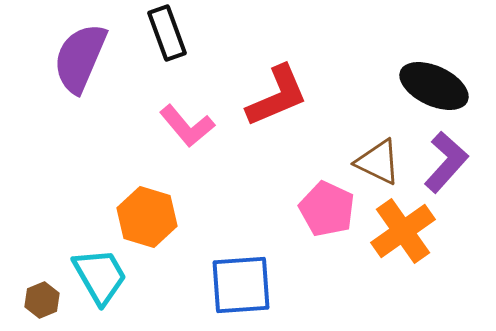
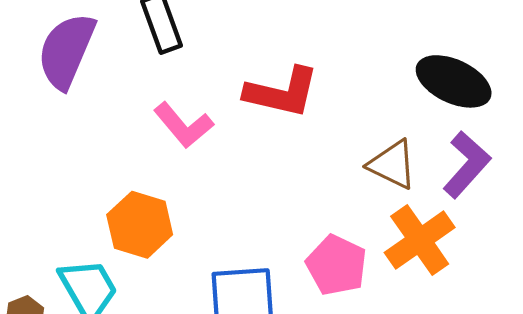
red L-shape: (277, 96) -> (282, 92), turned 36
pink pentagon: (327, 209) -> (337, 265), moved

